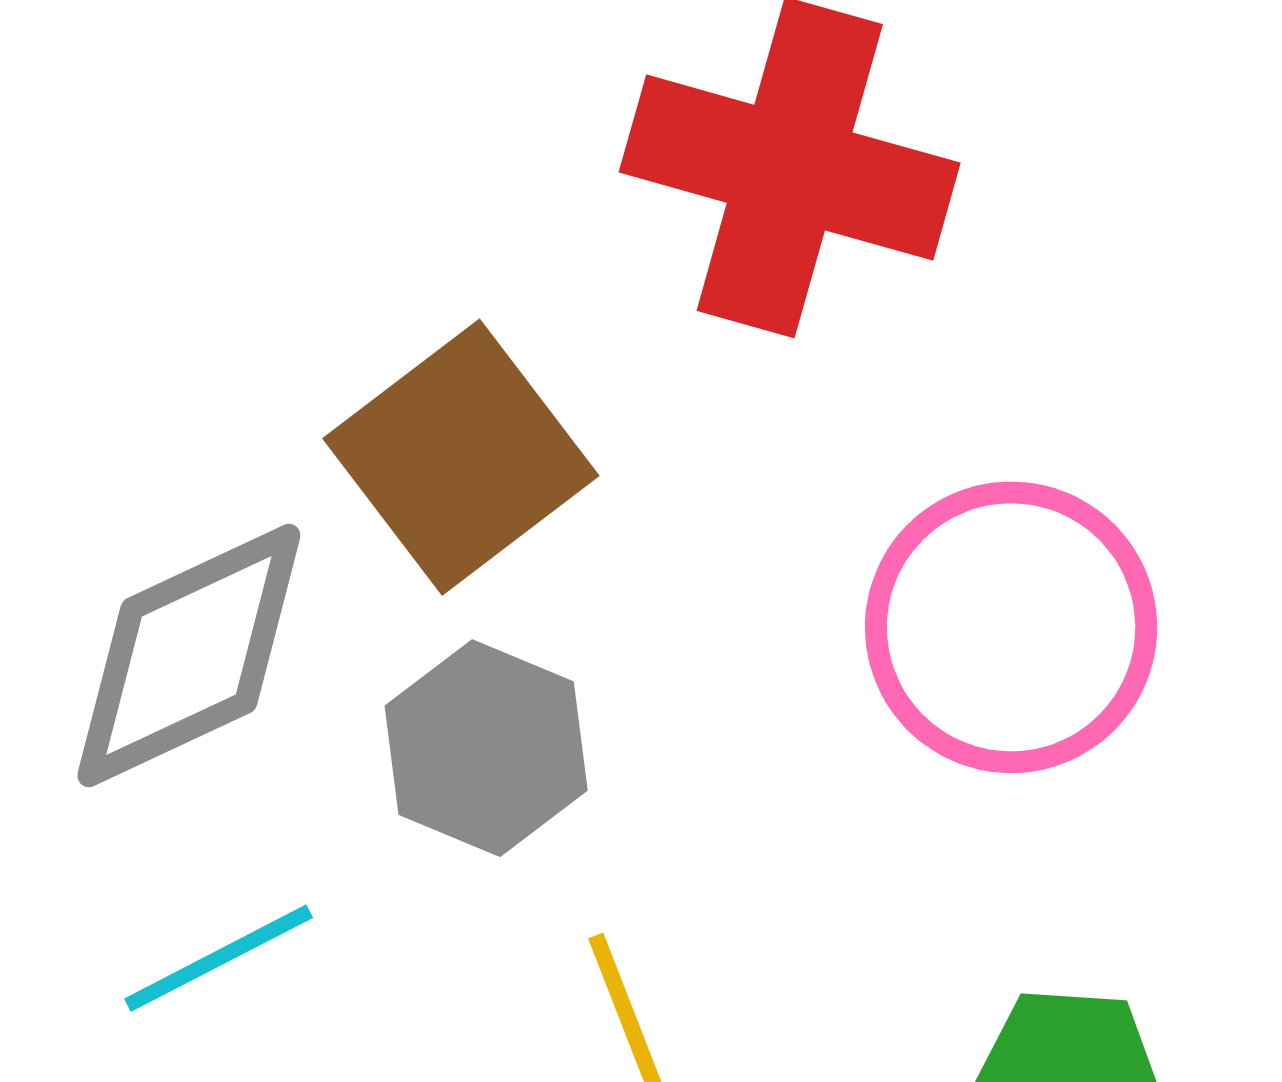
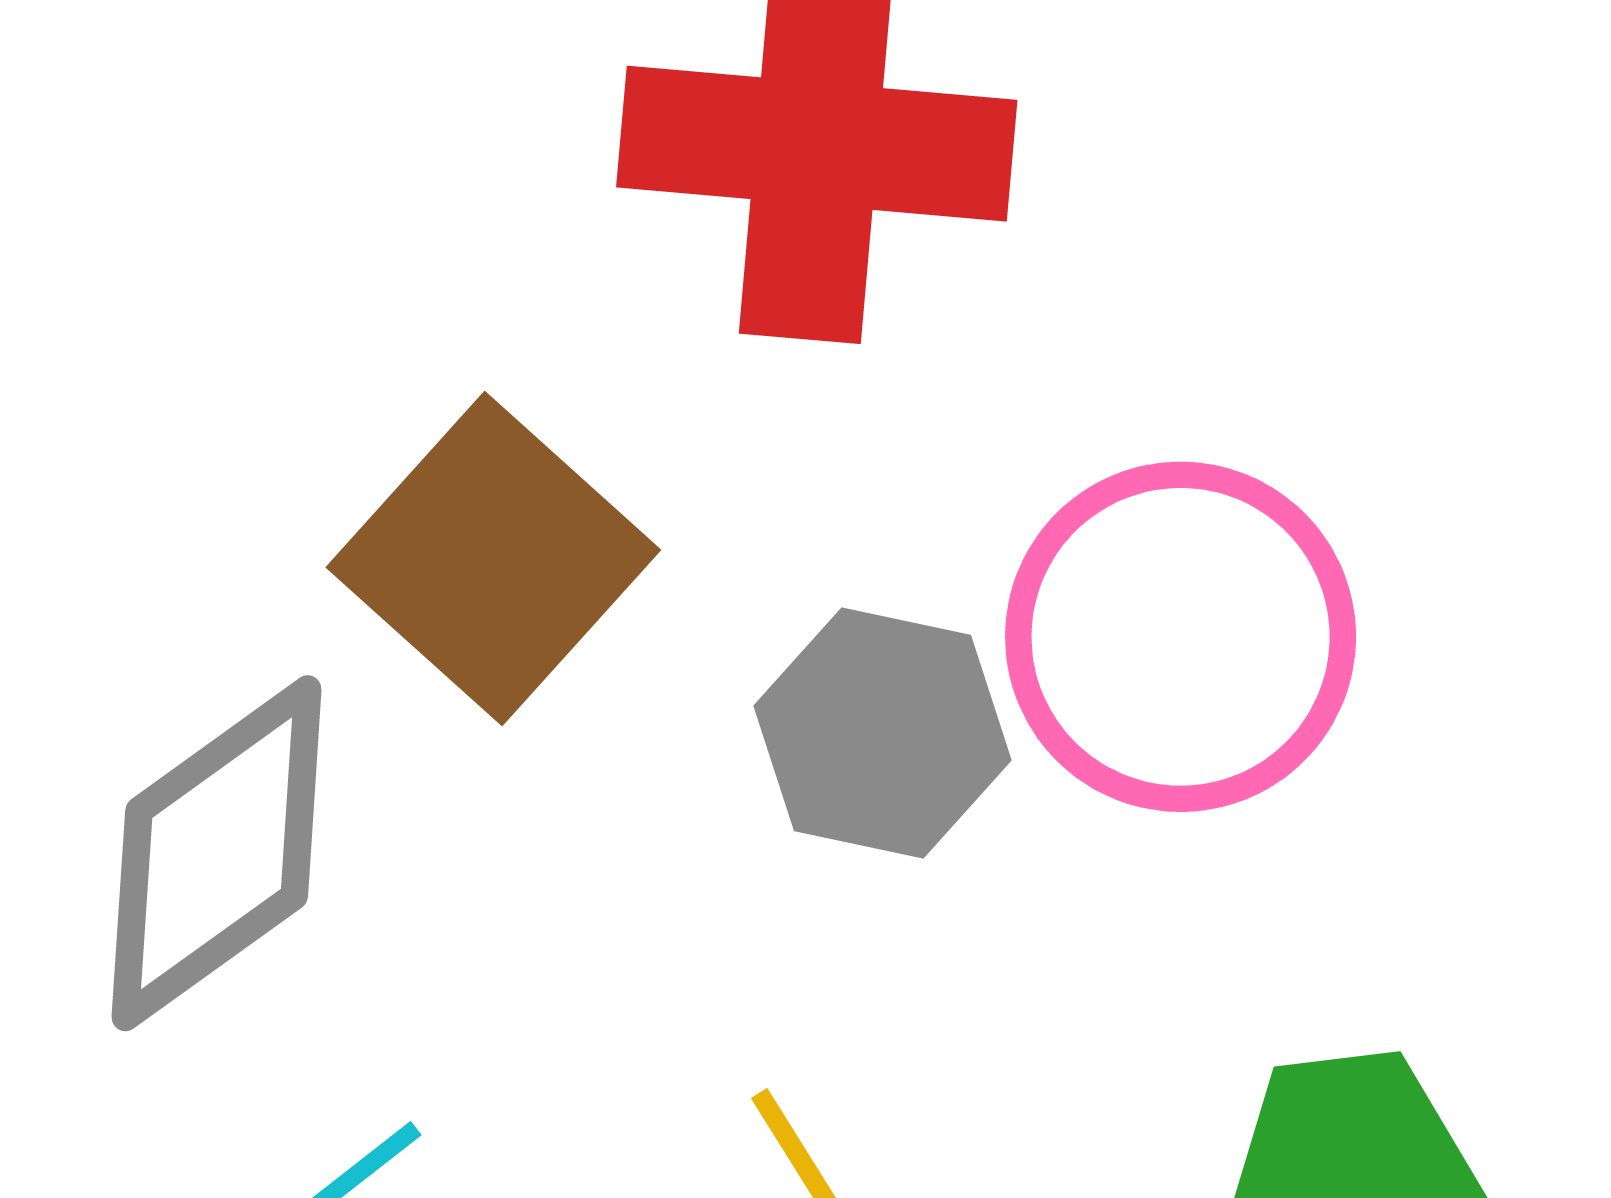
gray hexagon: (486, 748) -> (883, 733), moved

